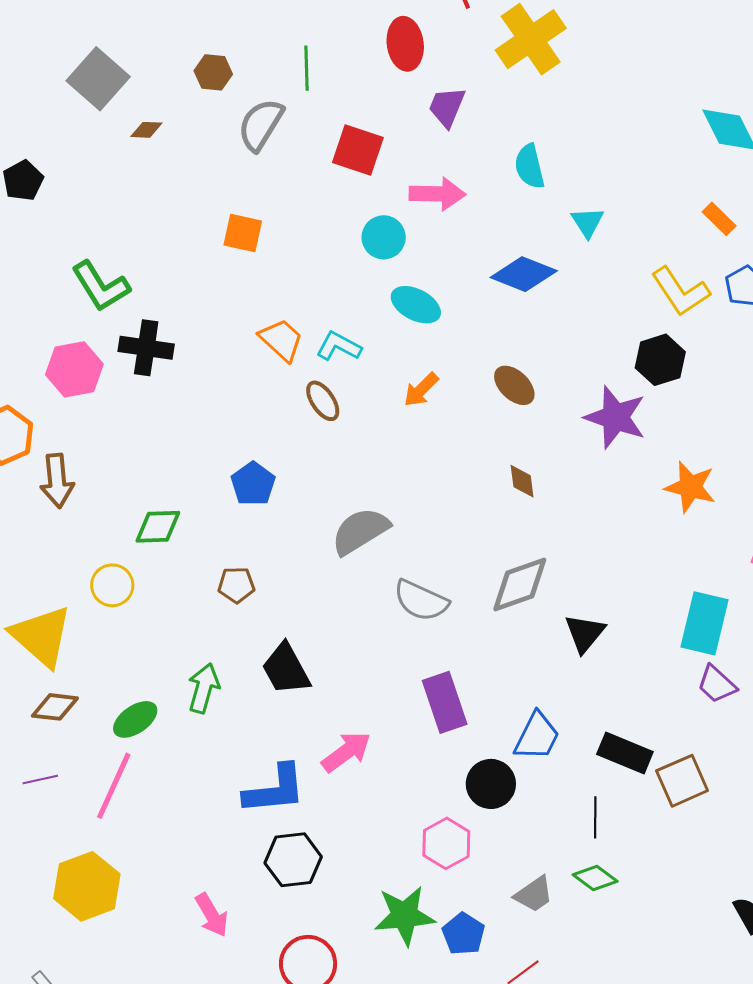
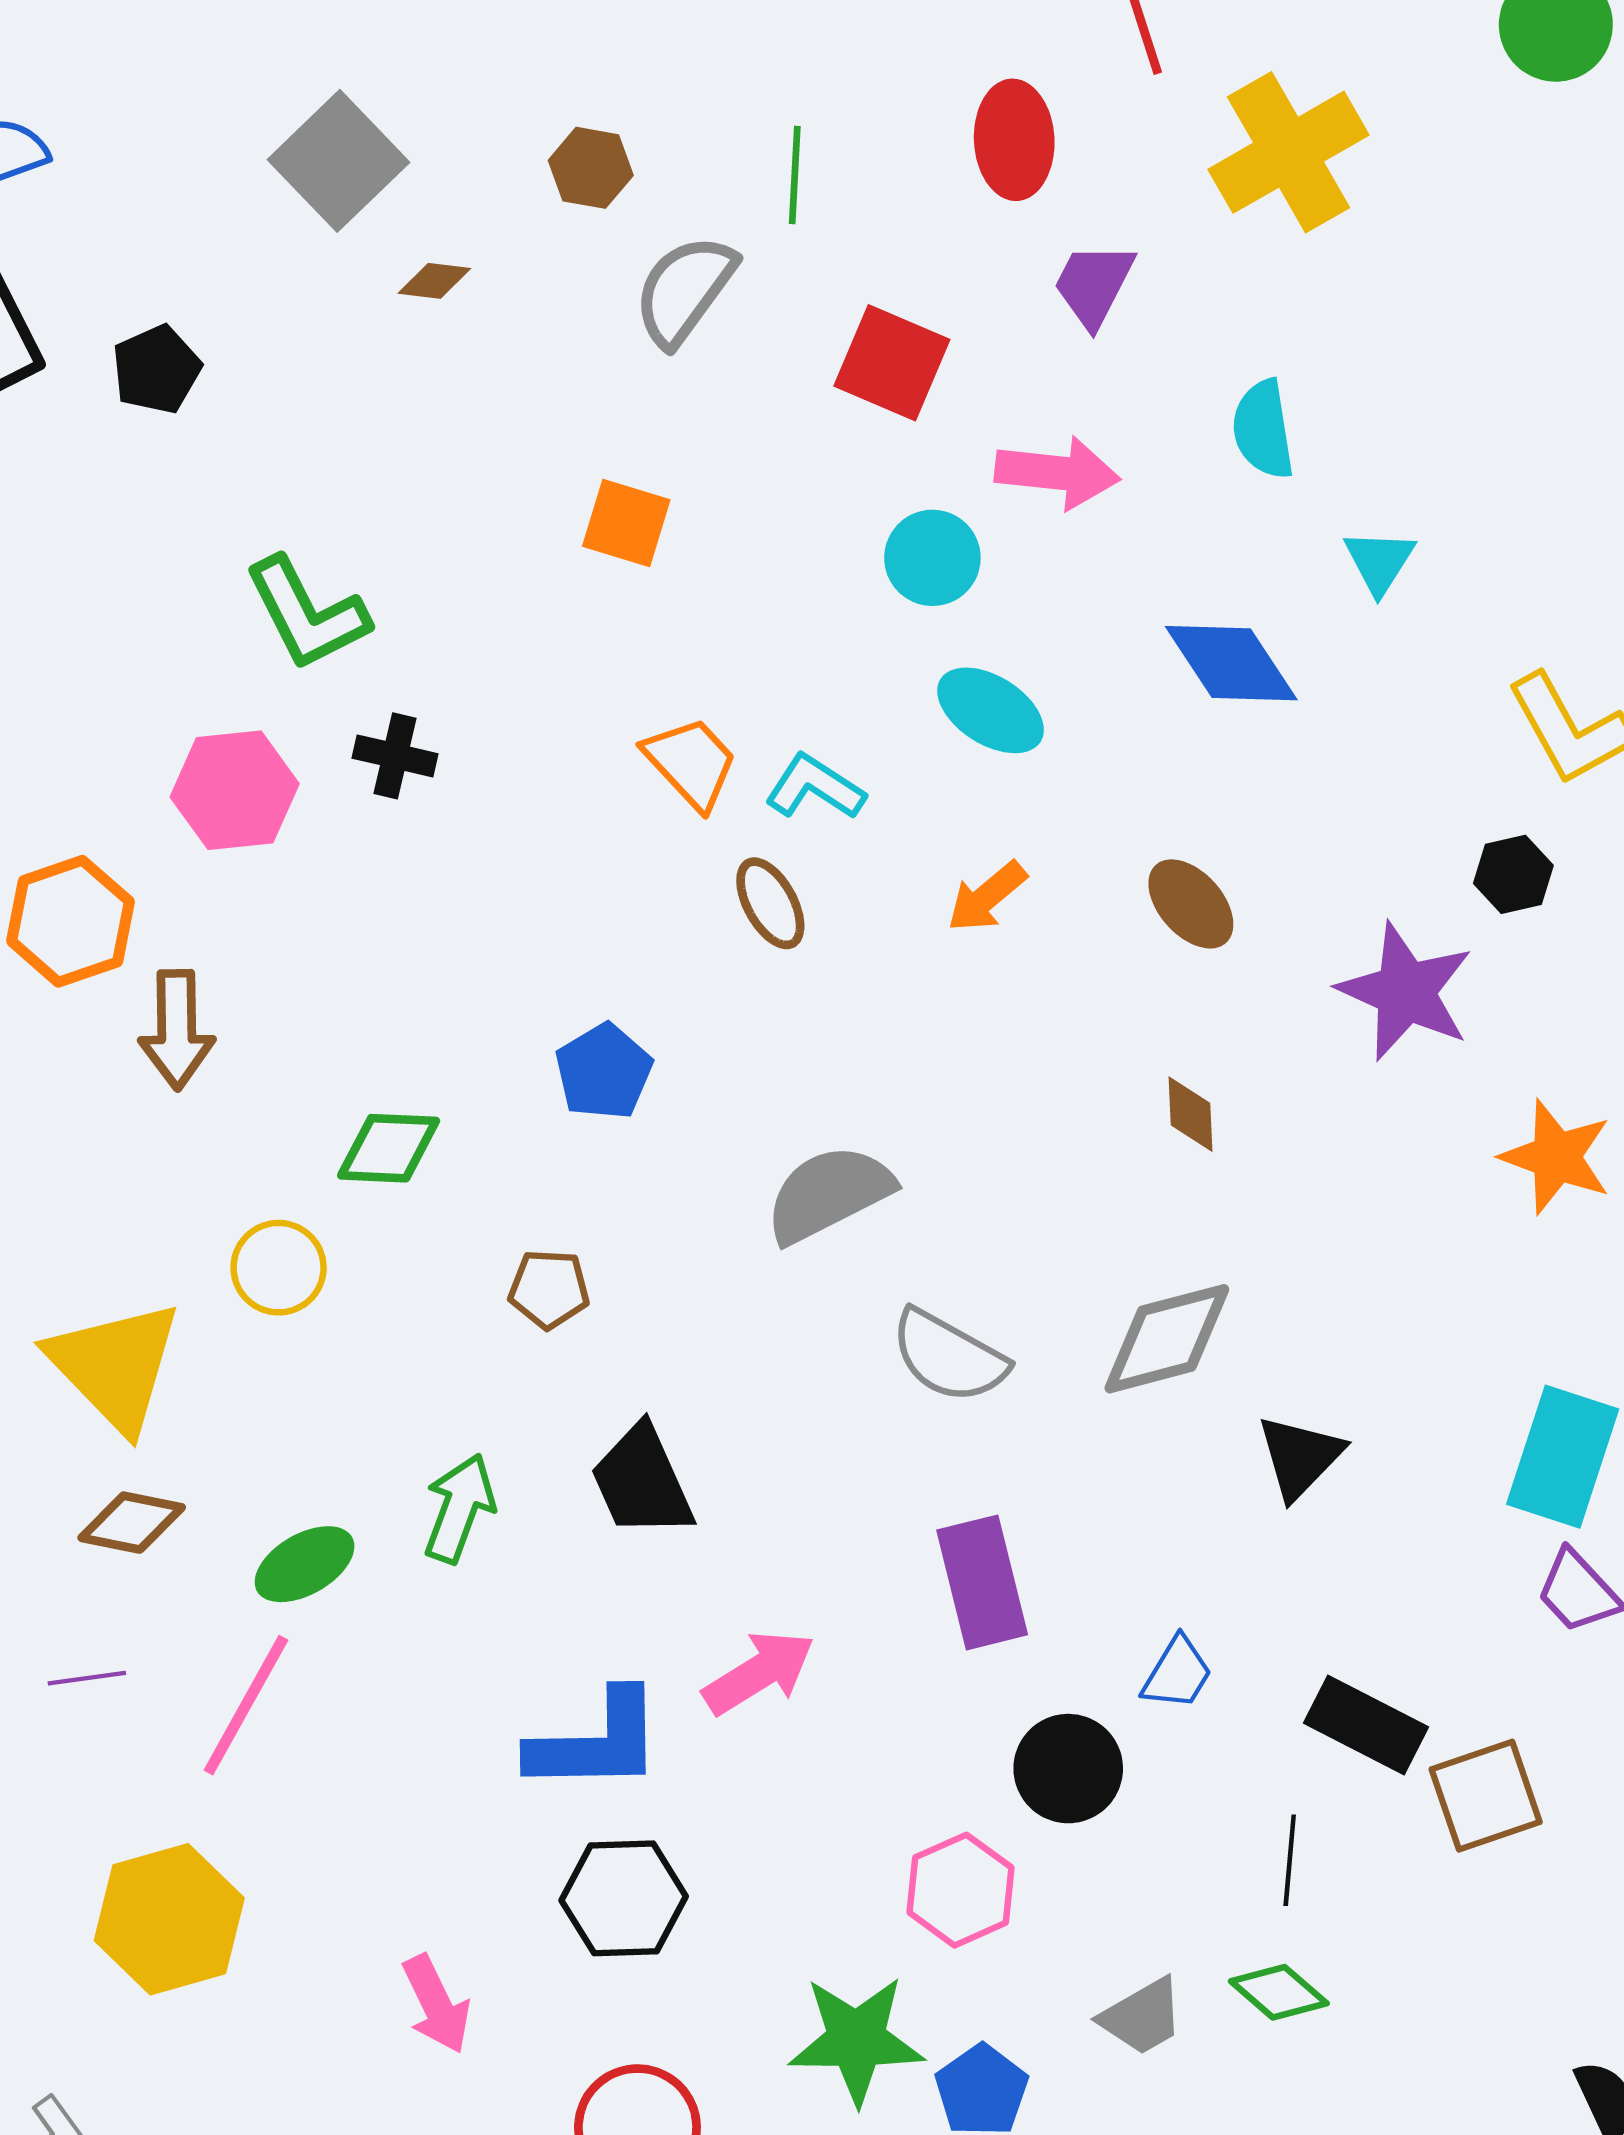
blue diamond: (524, 274) -> (1231, 663), turned 30
black cross: (146, 348) -> (395, 756), size x0.7
black hexagon: (660, 360) -> (1513, 874), size x0.7
blue trapezoid: (537, 736) -> (1177, 1673), size x0.7

